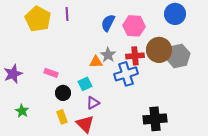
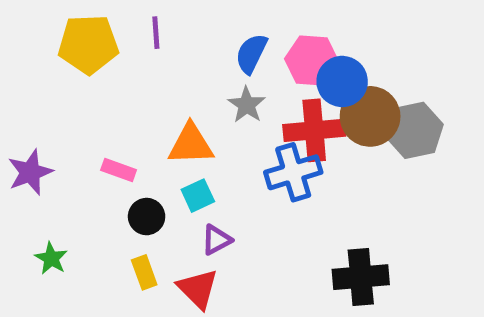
blue circle: (175, 14) -> (342, 81), moved
yellow pentagon: (38, 19) -> (88, 44), turned -30
gray star: (108, 55) -> (247, 105), moved
red cross: (135, 56) -> (314, 130), size x1.4
orange triangle: (96, 62) -> (191, 144), moved, size x1.5

